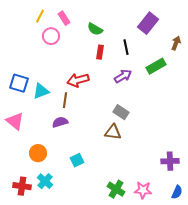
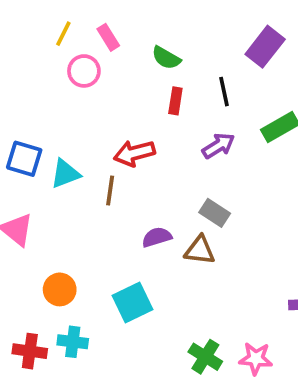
purple semicircle: (60, 122) -> (157, 237), moved
cyan square: (77, 160) -> (132, 303), size x1.5
cyan cross: (45, 181) -> (73, 342), turned -35

